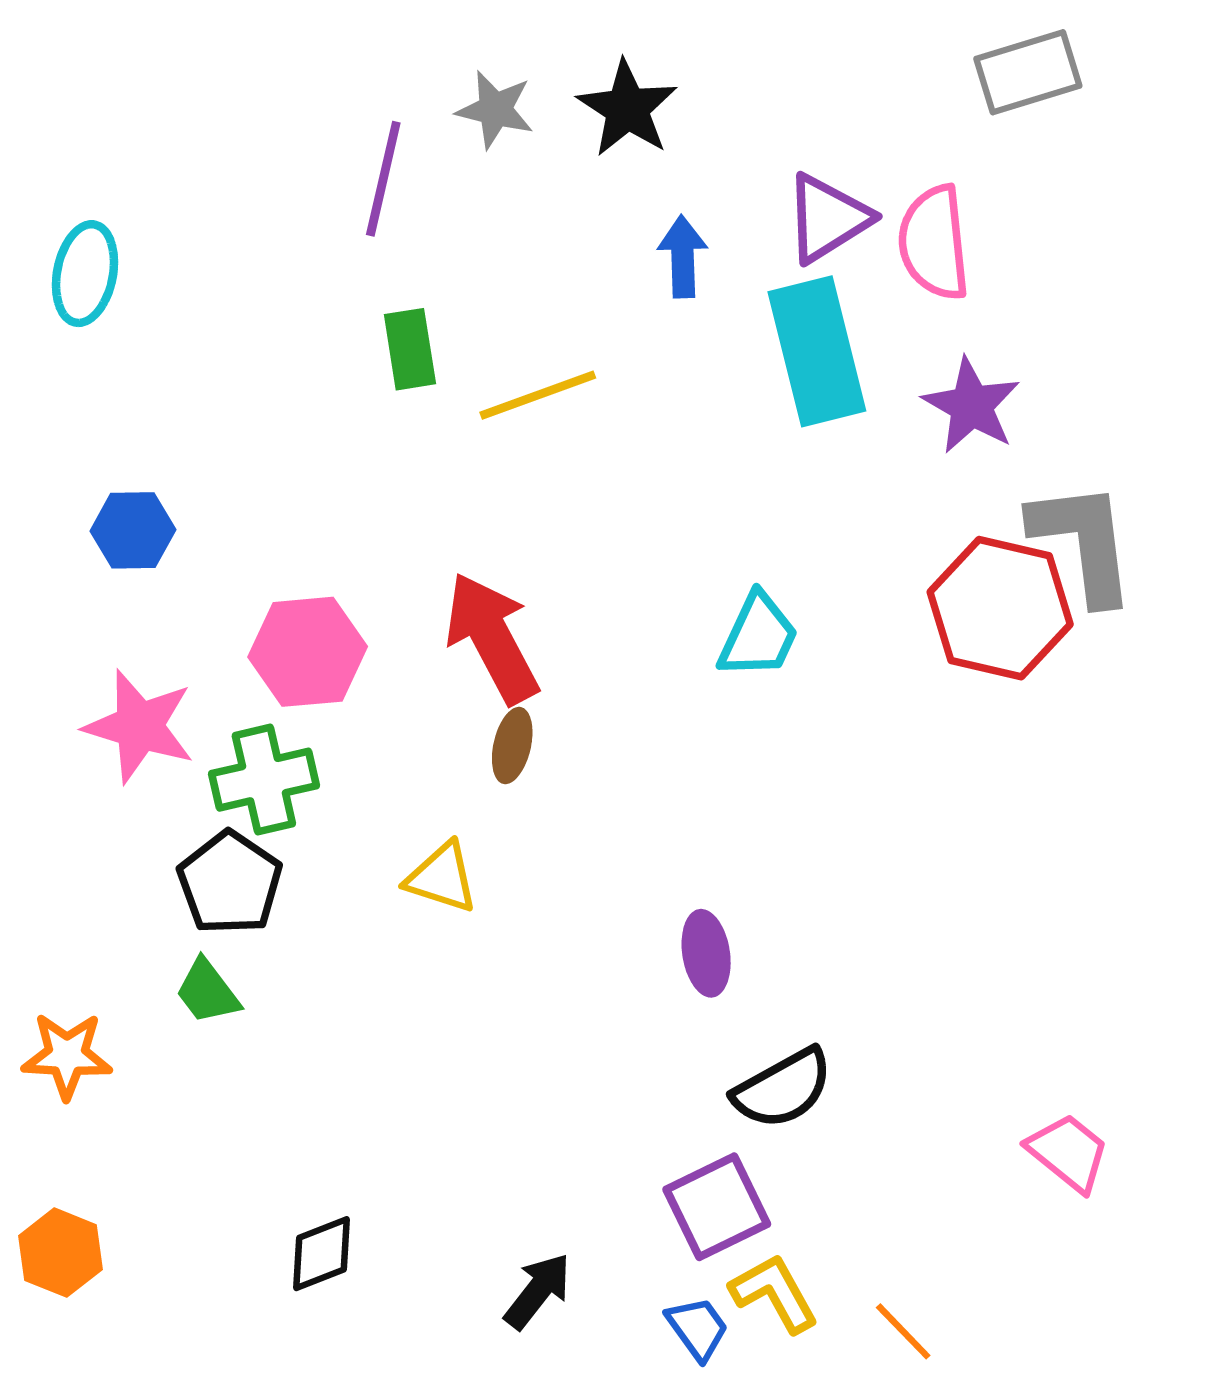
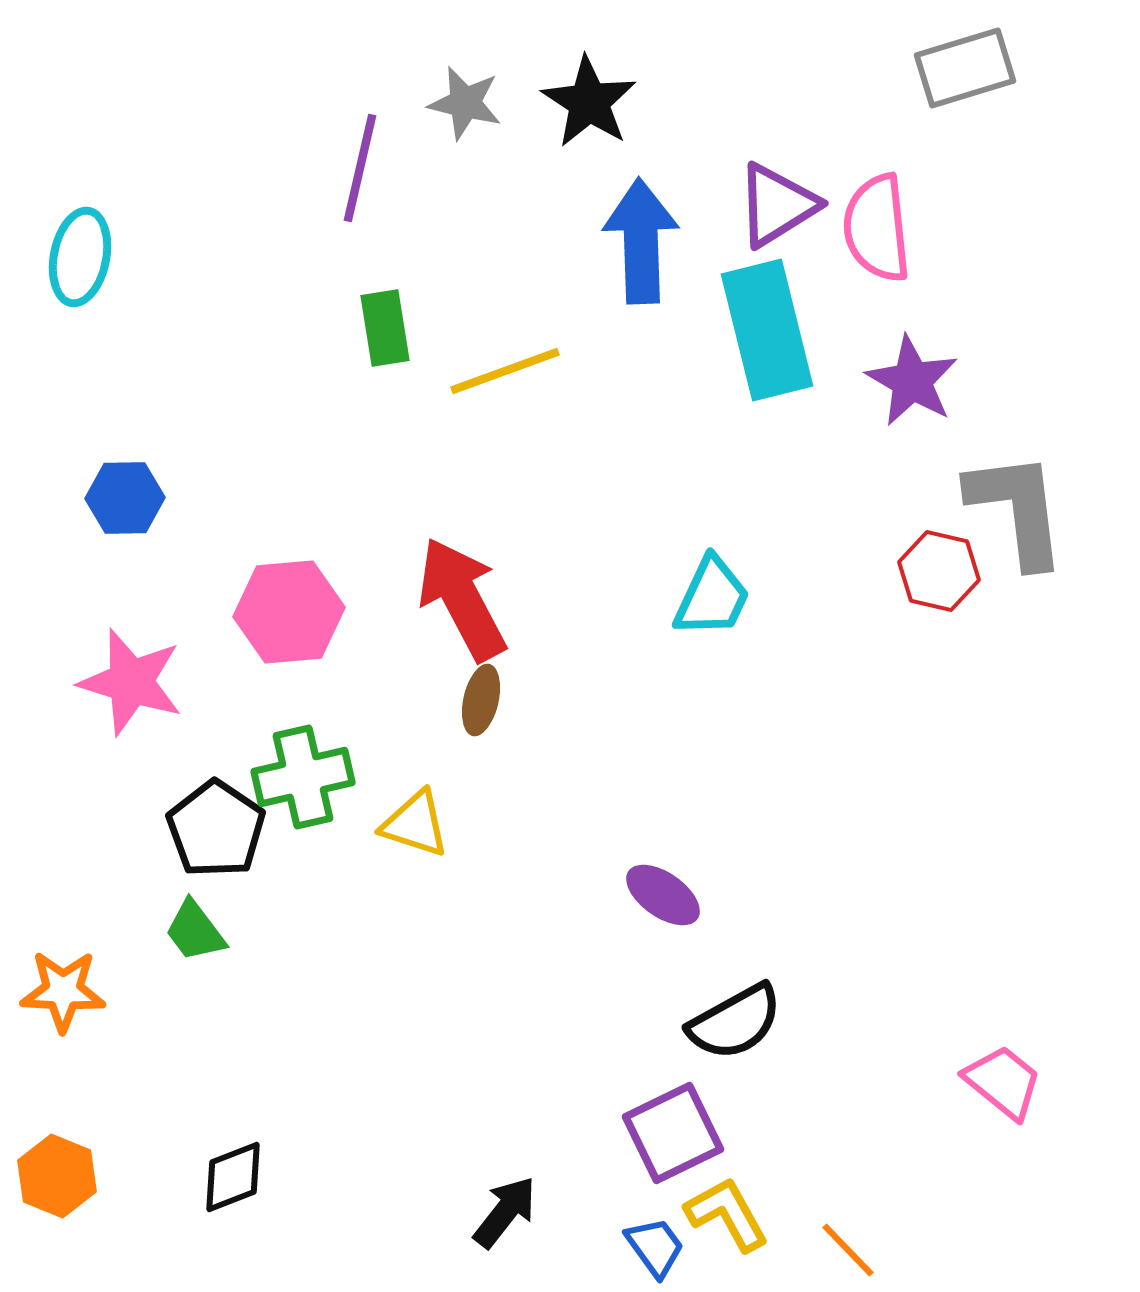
blue arrow: (683, 257) -> (641, 241), size x1.6
red hexagon: (1000, 608) -> (939, 571), size x0.6
green cross: (264, 780) -> (303, 777), moved
purple ellipse: (706, 953) -> (663, 895), turned -46
black diamond: (321, 1254) -> (233, 1177), moved

